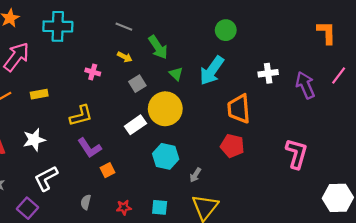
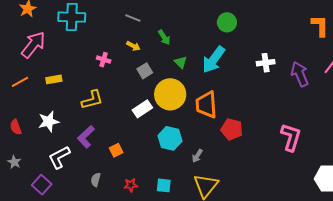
green arrow: (158, 47) -> (164, 37), size x0.7
orange trapezoid: (239, 109) -> (206, 105), moved
purple L-shape: (90, 148) -> (86, 137), moved, turned 80

